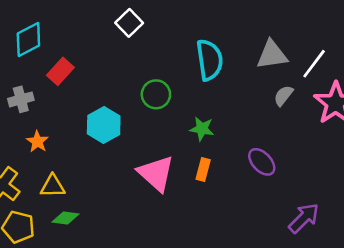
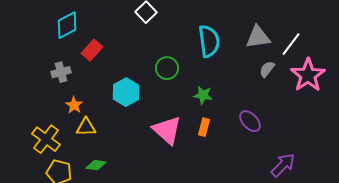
yellow triangle: (53, 186) -> (86, 127), moved

